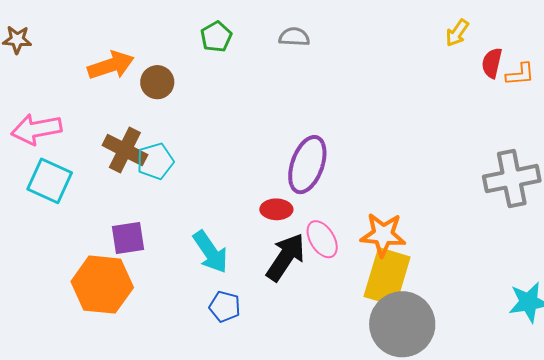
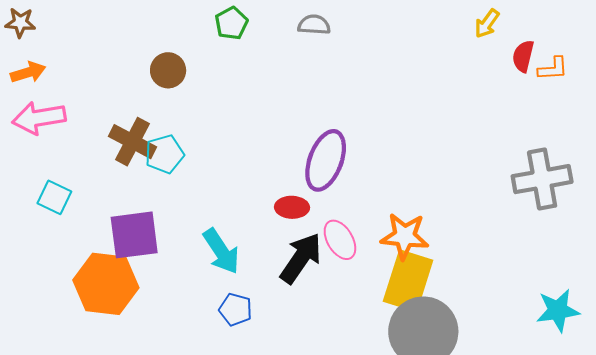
orange arrow: (111, 65) -> (28, 72), moved, size x0.7
cyan square: (50, 181) -> (54, 197), moved, size x0.7
purple square: (128, 238) -> (134, 235), size x1.4

